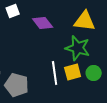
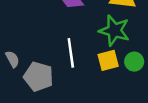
white line: (55, 73) -> (71, 53), moved

